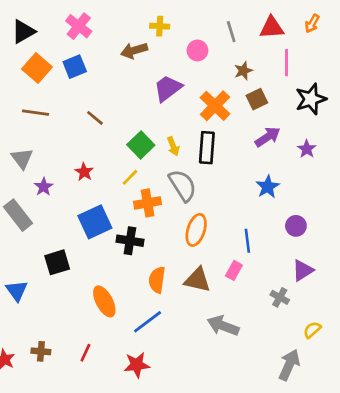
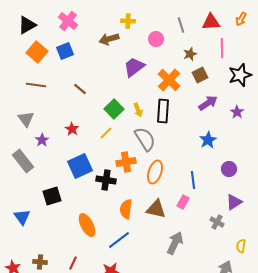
orange cross: (148, 203) -> (126, 162), moved
gray arrow: (223, 326) -> (175, 243), turned 95
yellow semicircle: (312, 330) -> (241, 246), turned -40

